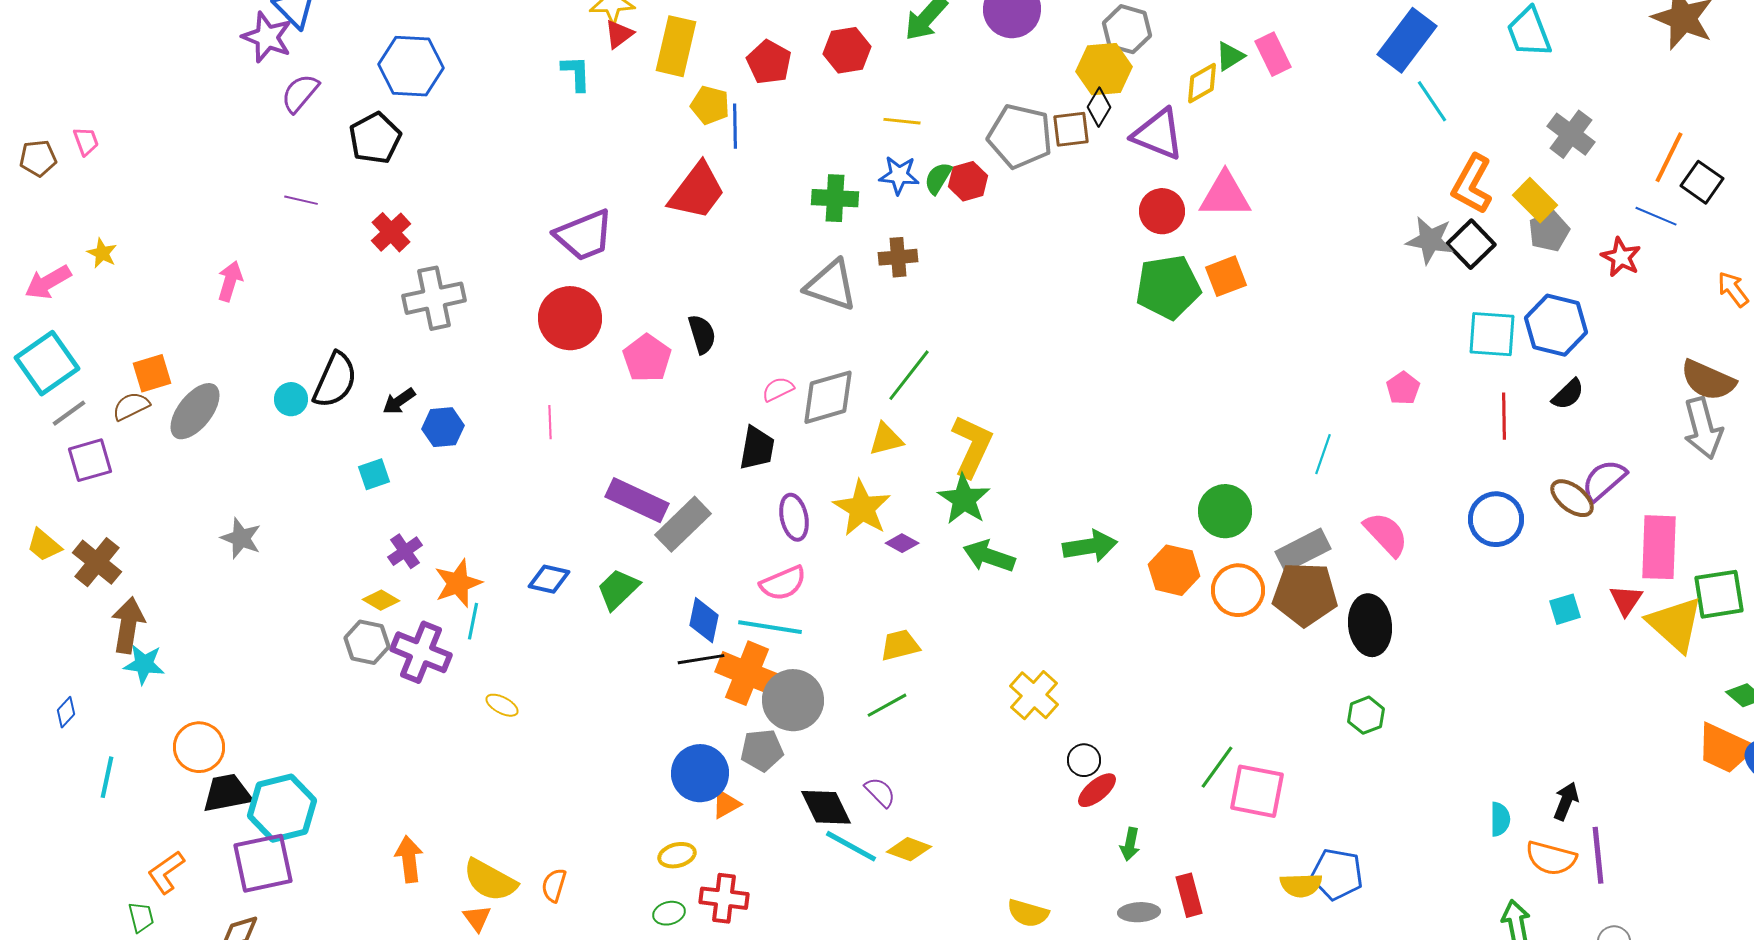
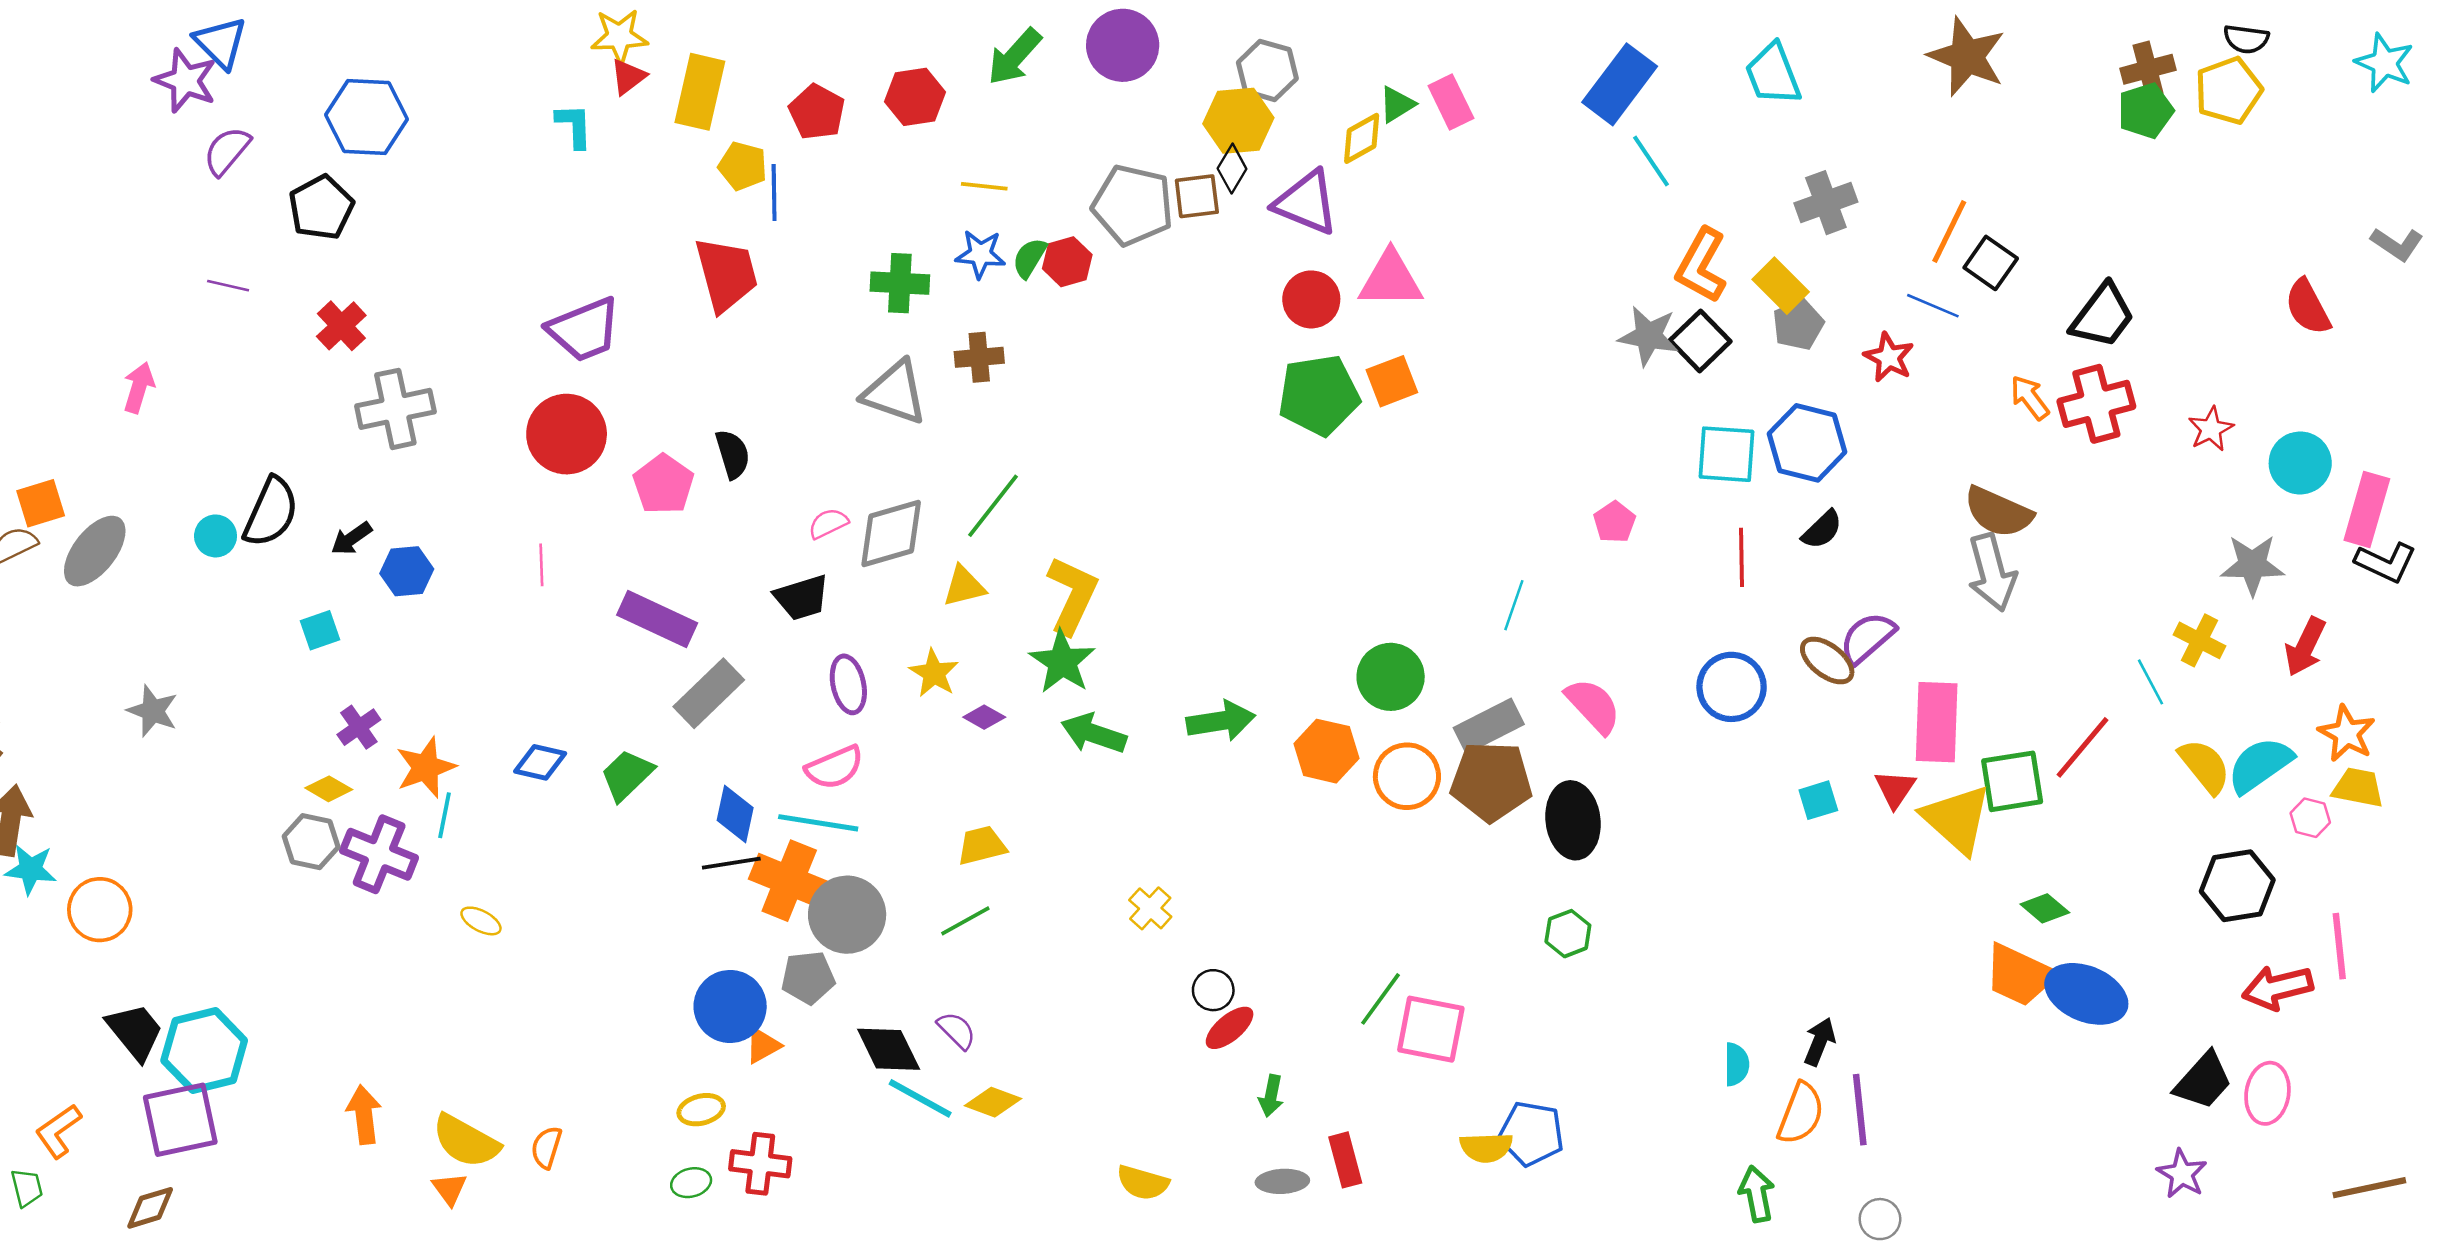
gray cross: (1571, 134) -> (1826, 203), turned 33
red trapezoid: (697, 191) -> (726, 274), turned -52
black trapezoid: (757, 448) -> (802, 598), turned 63
purple rectangle: (637, 500) -> (657, 619), moved
yellow star: (862, 508) -> (934, 673), size x0.7
yellow cross: (1034, 695) -> (1150, 908), size x0.7
orange circle: (199, 747) -> (100, 910), moved
black trapezoid: (227, 793) -> (135, 1032), turned 62
orange semicircle: (1551, 858) -> (1801, 1113), turned -84

